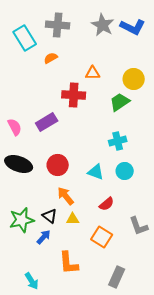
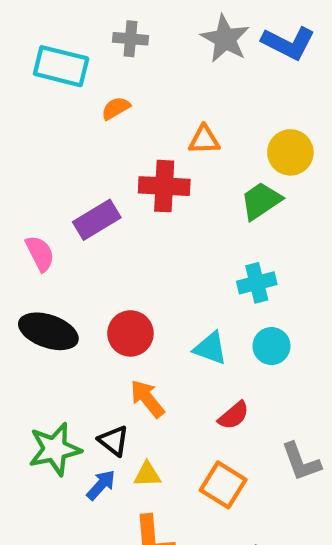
gray cross: (58, 25) -> (130, 39), size x0.7
cyan rectangle: (25, 38) -> (61, 66), turned -45
purple rectangle: (47, 122) -> (97, 220), moved
yellow triangle: (73, 219) -> (147, 474), moved

